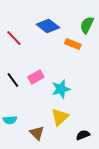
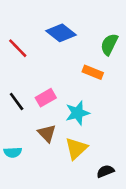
green semicircle: (87, 25) -> (109, 44), moved
orange rectangle: (73, 44) -> (93, 72), moved
brown triangle: (37, 133) -> (47, 133), moved

